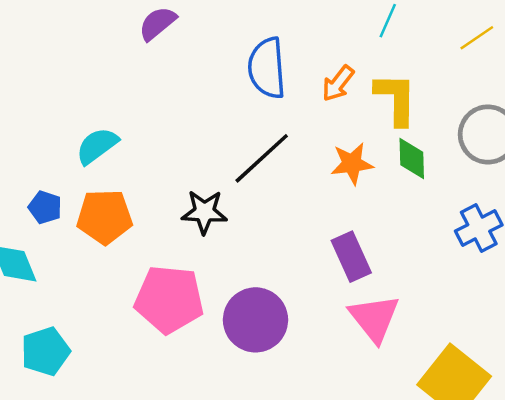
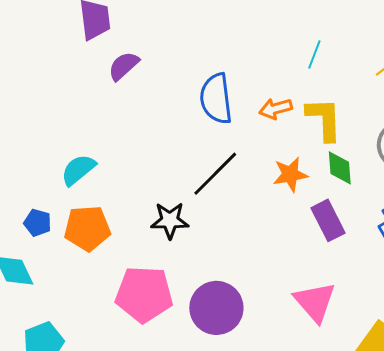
orange arrow: (338, 83) -> (276, 109), turned 40
purple rectangle: (351, 257) -> (328, 220), moved

